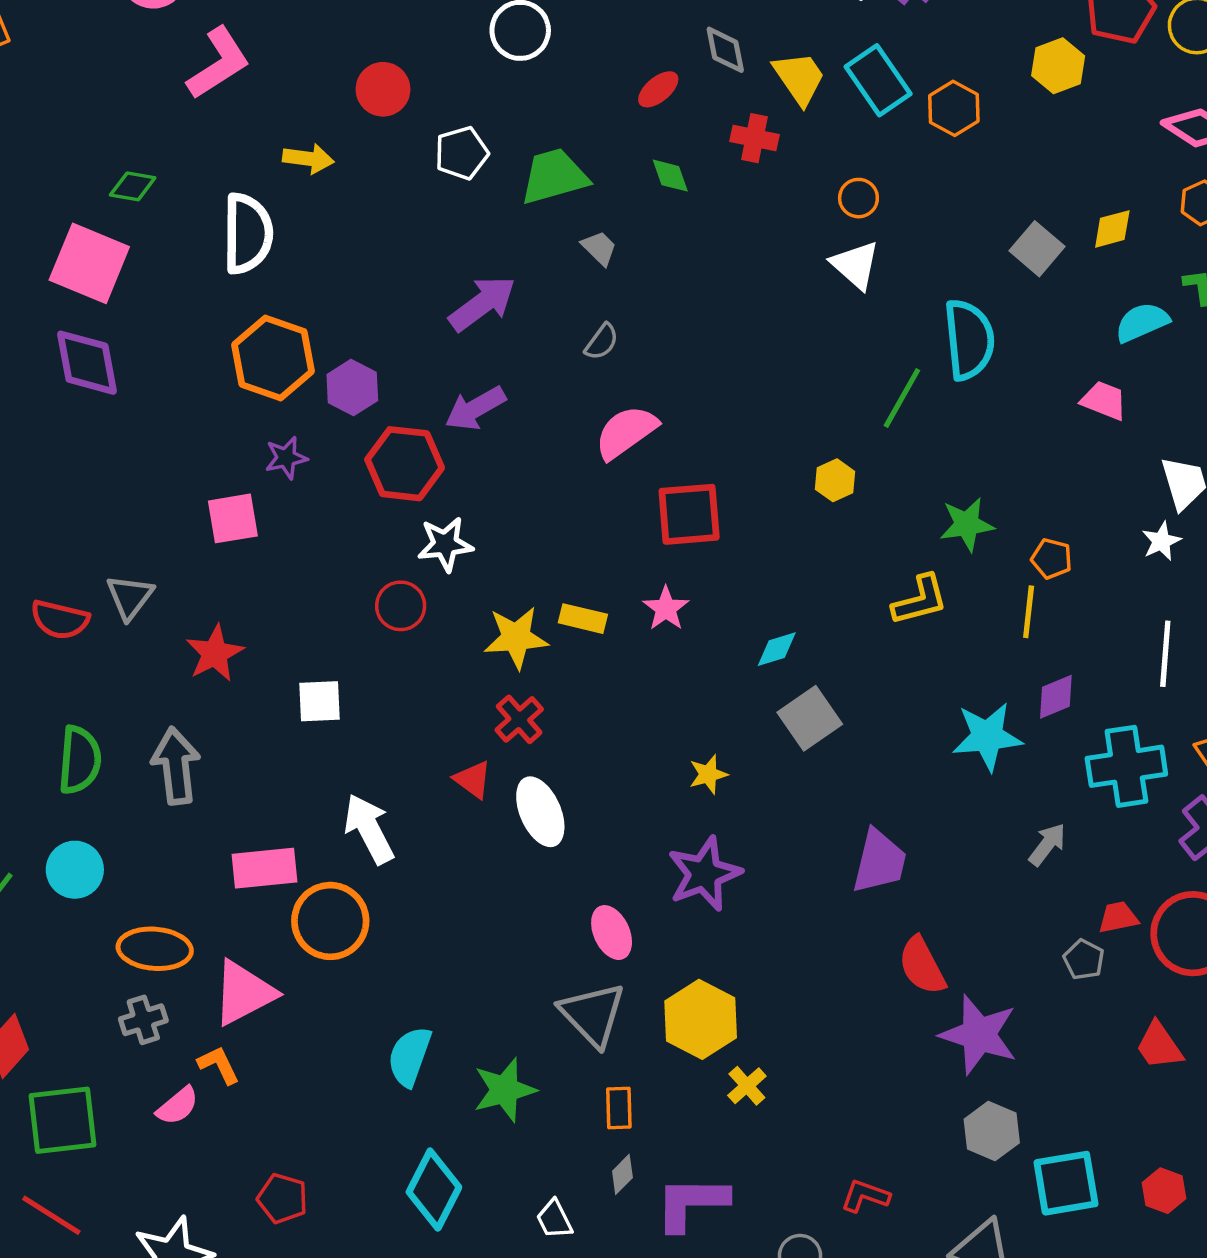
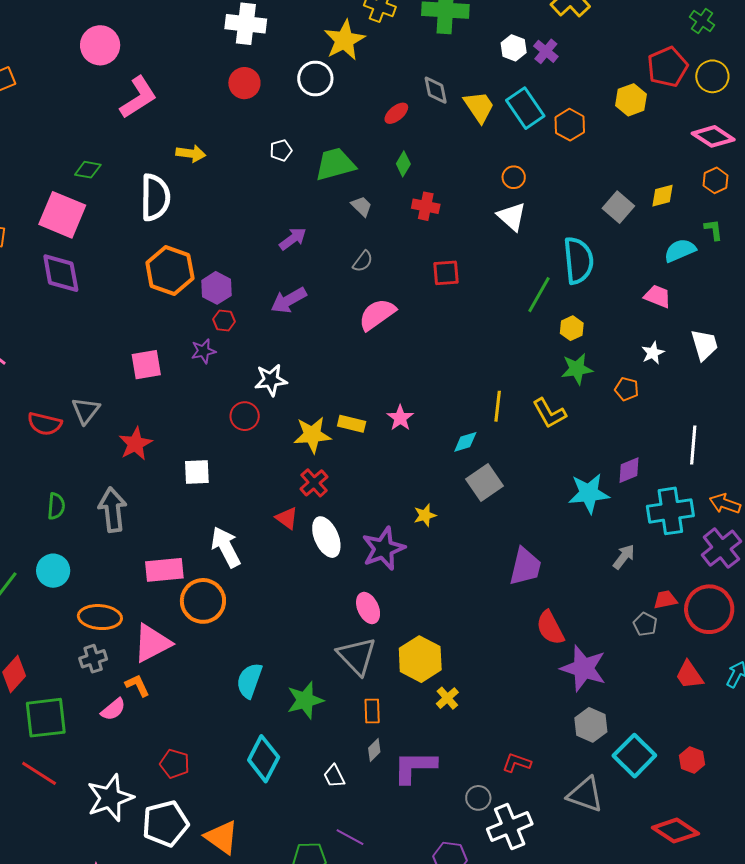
red circle: (383, 89) -> (244, 83), moved
red cross: (754, 138) -> (426, 206), moved
white pentagon: (462, 153) -> (281, 150), size x0.7
green diamond: (670, 176) -> (403, 164), turned 50
purple arrow: (482, 304) -> (293, 239), size x0.7
purple star: (286, 458) -> (203, 351), moved
red hexagon: (405, 464) -> (224, 320), moved, size x0.5
yellow hexagon: (835, 480) -> (572, 328), moved
red square: (689, 514) -> (446, 273), moved, size x0.7
white star: (1161, 541) -> (653, 353), moved
yellow L-shape: (920, 600) -> (549, 413), turned 75
yellow line: (1029, 612) -> (498, 406), moved
green semicircle: (80, 760) -> (56, 506), size x0.7
purple star: (704, 874) -> (383, 549), moved
cyan square: (1066, 1183) -> (634, 756), turned -36

